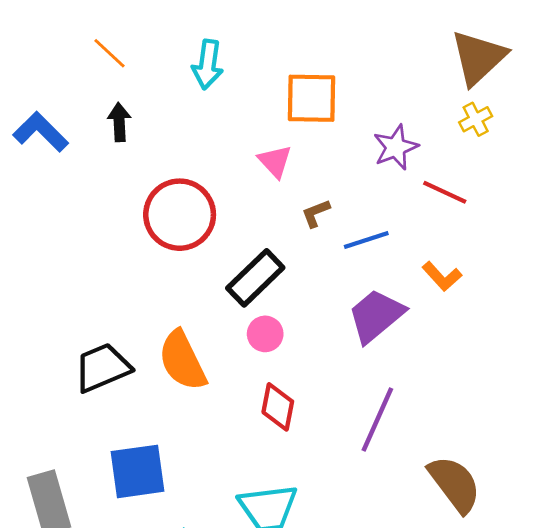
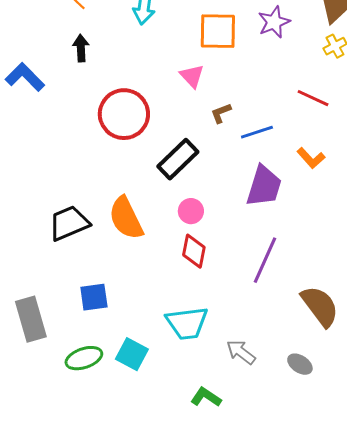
blue L-shape: (41, 132) -> (25, 77), moved
purple star: (396, 147) -> (274, 22), moved
purple trapezoid: (376, 316) -> (264, 186), turned 147
pink circle: (265, 334) -> (191, 211), moved
blue square: (137, 471) -> (94, 297), size x0.7

